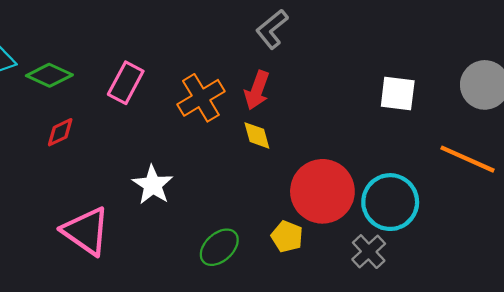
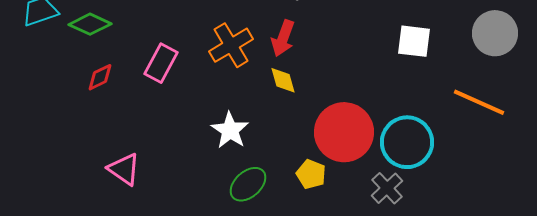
pink rectangle: (126, 83) -> (161, 63), moved
white star: (153, 185) -> (230, 130), moved
pink triangle: (86, 231) -> (124, 169), size x0.7

